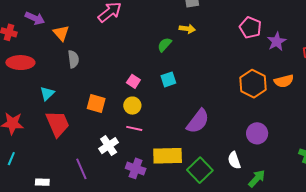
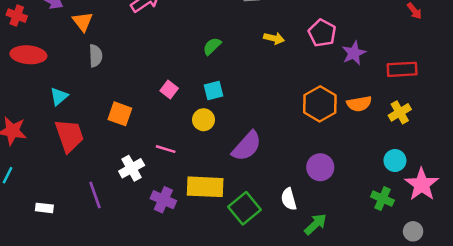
yellow arrow: (187, 29) -> (274, 38), moved
yellow circle: (132, 106) -> (203, 120), moved

